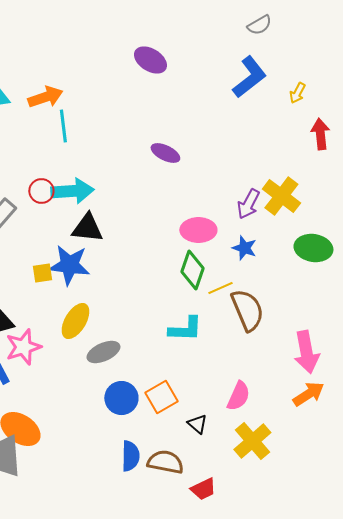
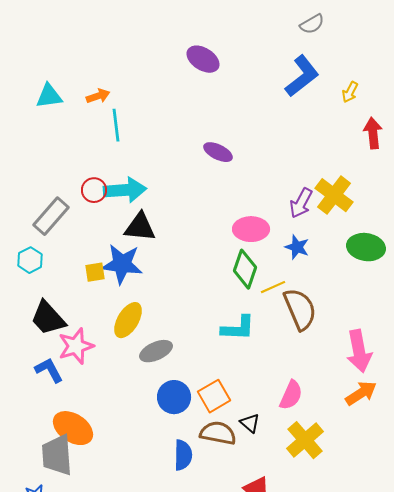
orange arrow: (45, 97) -> (98, 96), size x0.7
brown semicircle: (165, 462) -> (218, 433), moved

